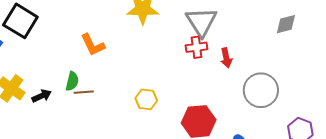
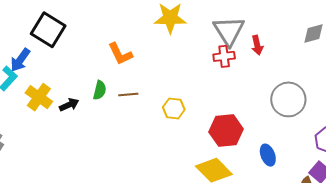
red arrow: (226, 58) -> (257, 45), moved
brown line: (84, 92) -> (128, 94), moved

